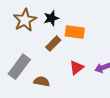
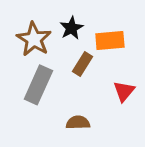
gray rectangle: (19, 67) -> (38, 85), moved

